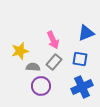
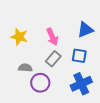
yellow star: (20, 51) -> (19, 37), moved, turned 30
gray semicircle: (33, 67) -> (25, 68), moved

